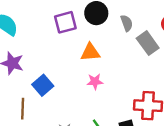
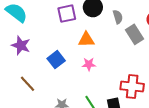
blue square: (43, 85) -> (56, 60), moved
brown line: (23, 109) -> (27, 84), turned -48

